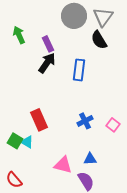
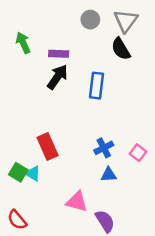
gray circle: (74, 16) -> (90, 20), size x0.6
purple rectangle: (48, 44) -> (59, 54), turned -63
blue triangle: (90, 159) -> (109, 175), moved

